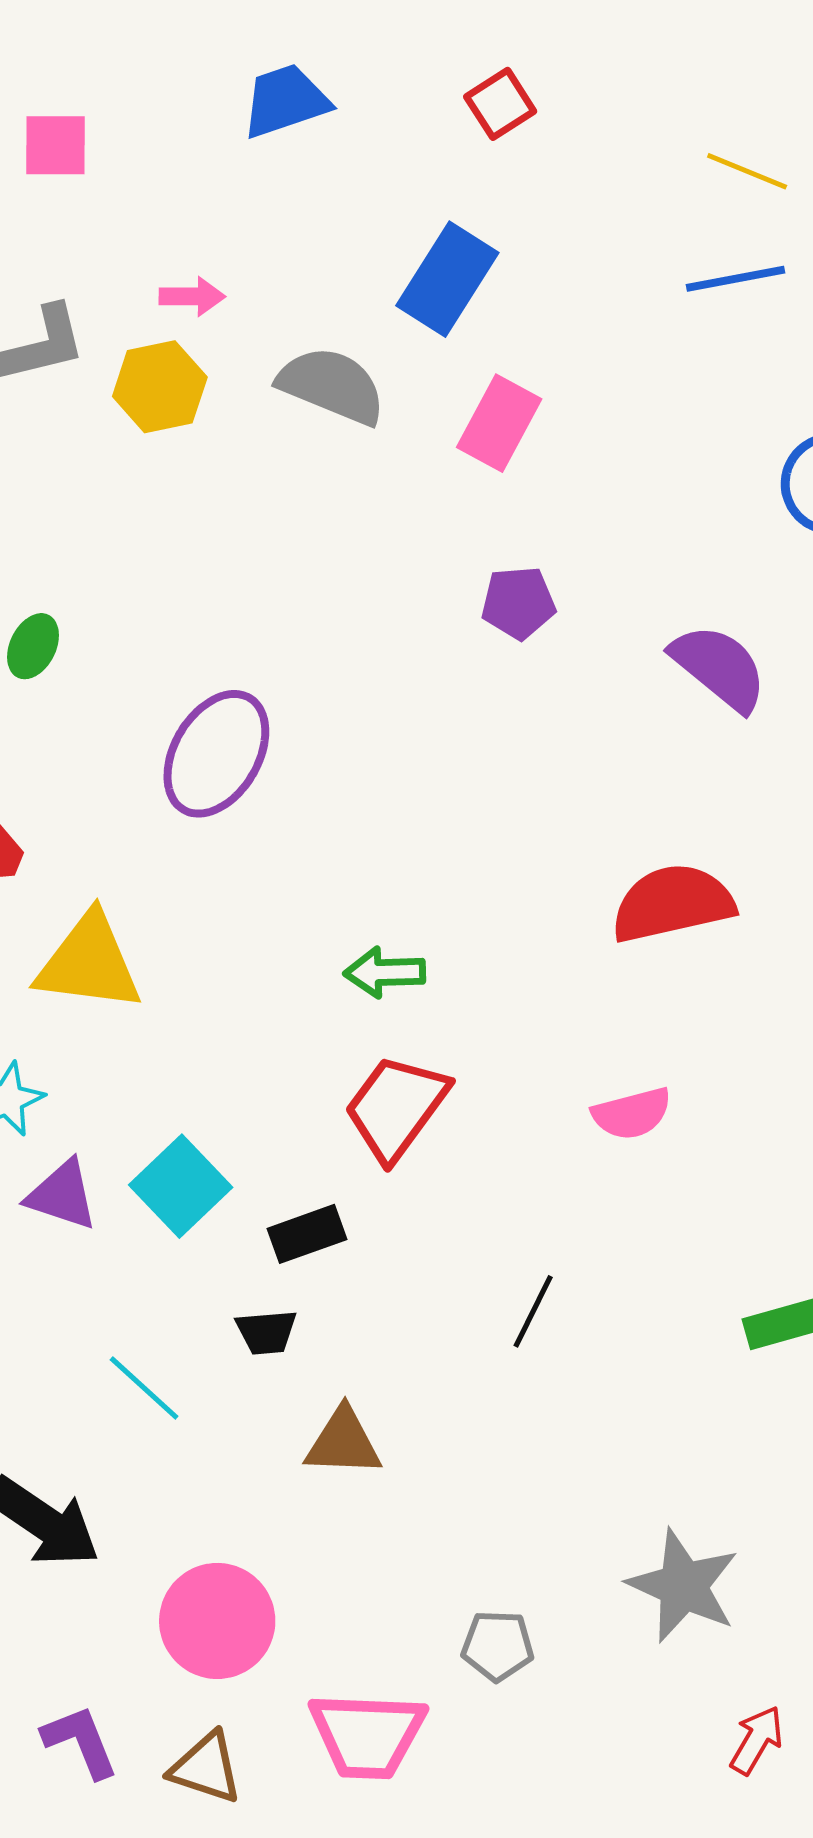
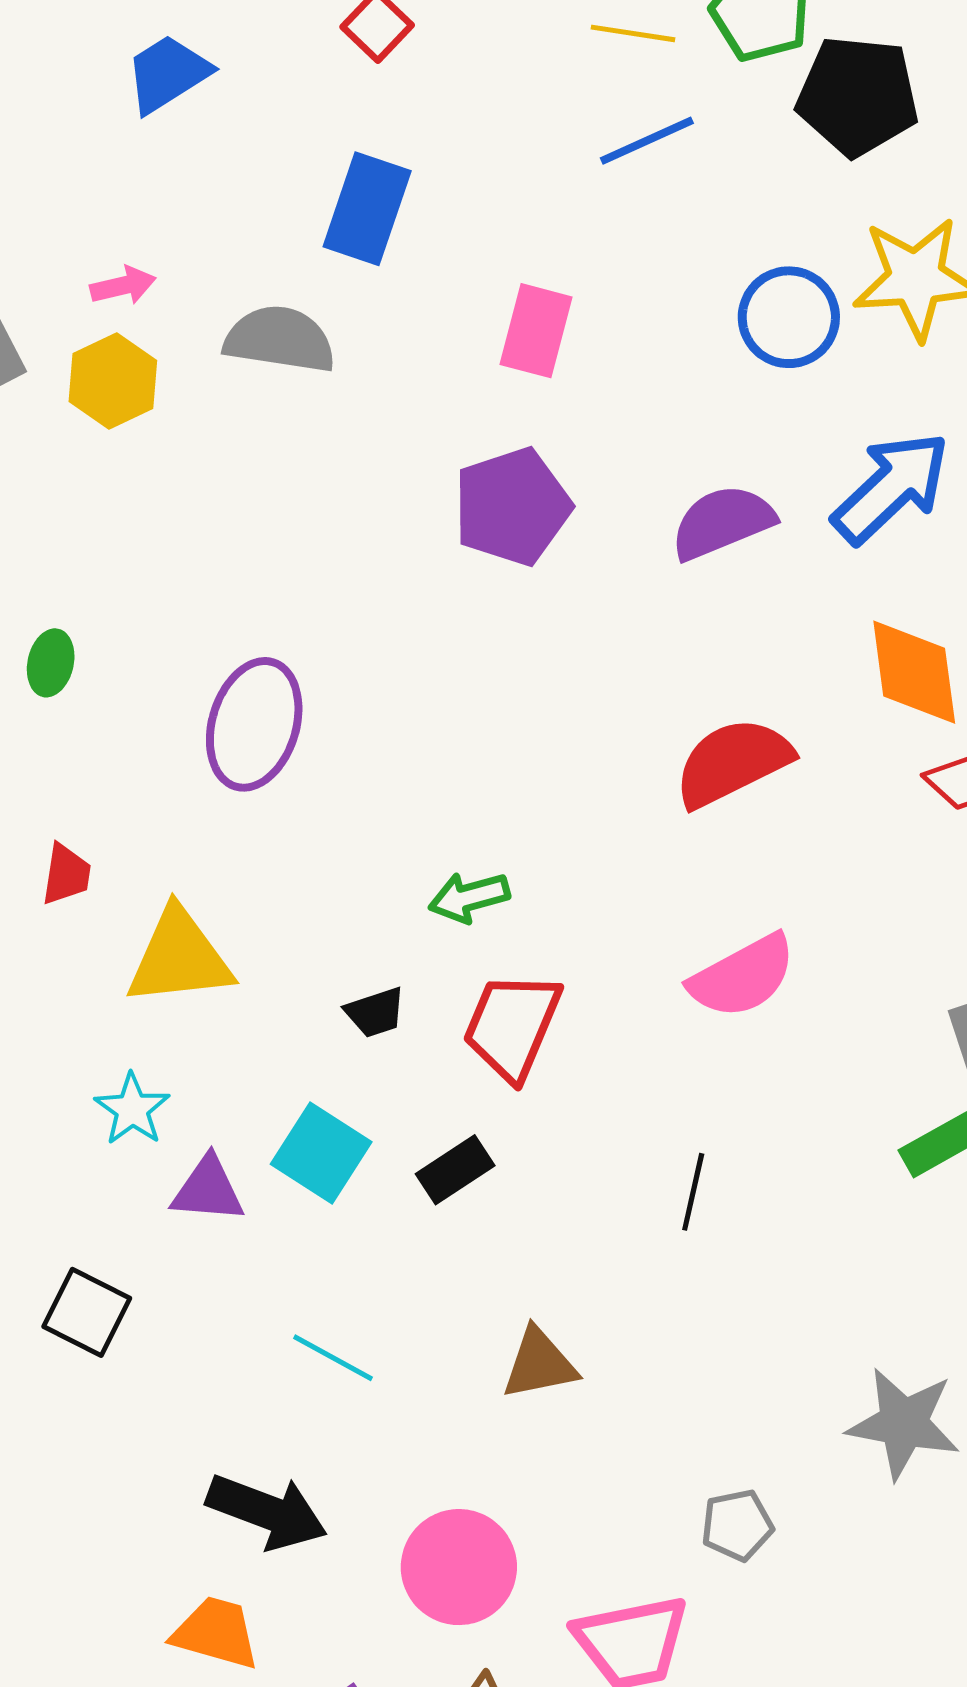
pink rectangle: (499, 423) -> (536, 331), moved
purple pentagon: (518, 603) -> (512, 507), size x1.6
purple semicircle: (719, 667) -> (722, 522), turned -48
pink semicircle: (632, 1114) -> (743, 976), size x1.4
black trapezoid: (266, 1332) -> (375, 1012), moved

